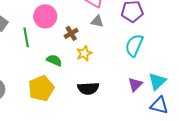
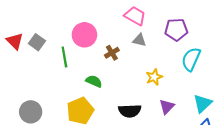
cyan semicircle: (134, 45) -> (191, 59), moved
yellow star: (84, 53) -> (154, 77), moved
purple triangle: (135, 84) -> (167, 107), moved

